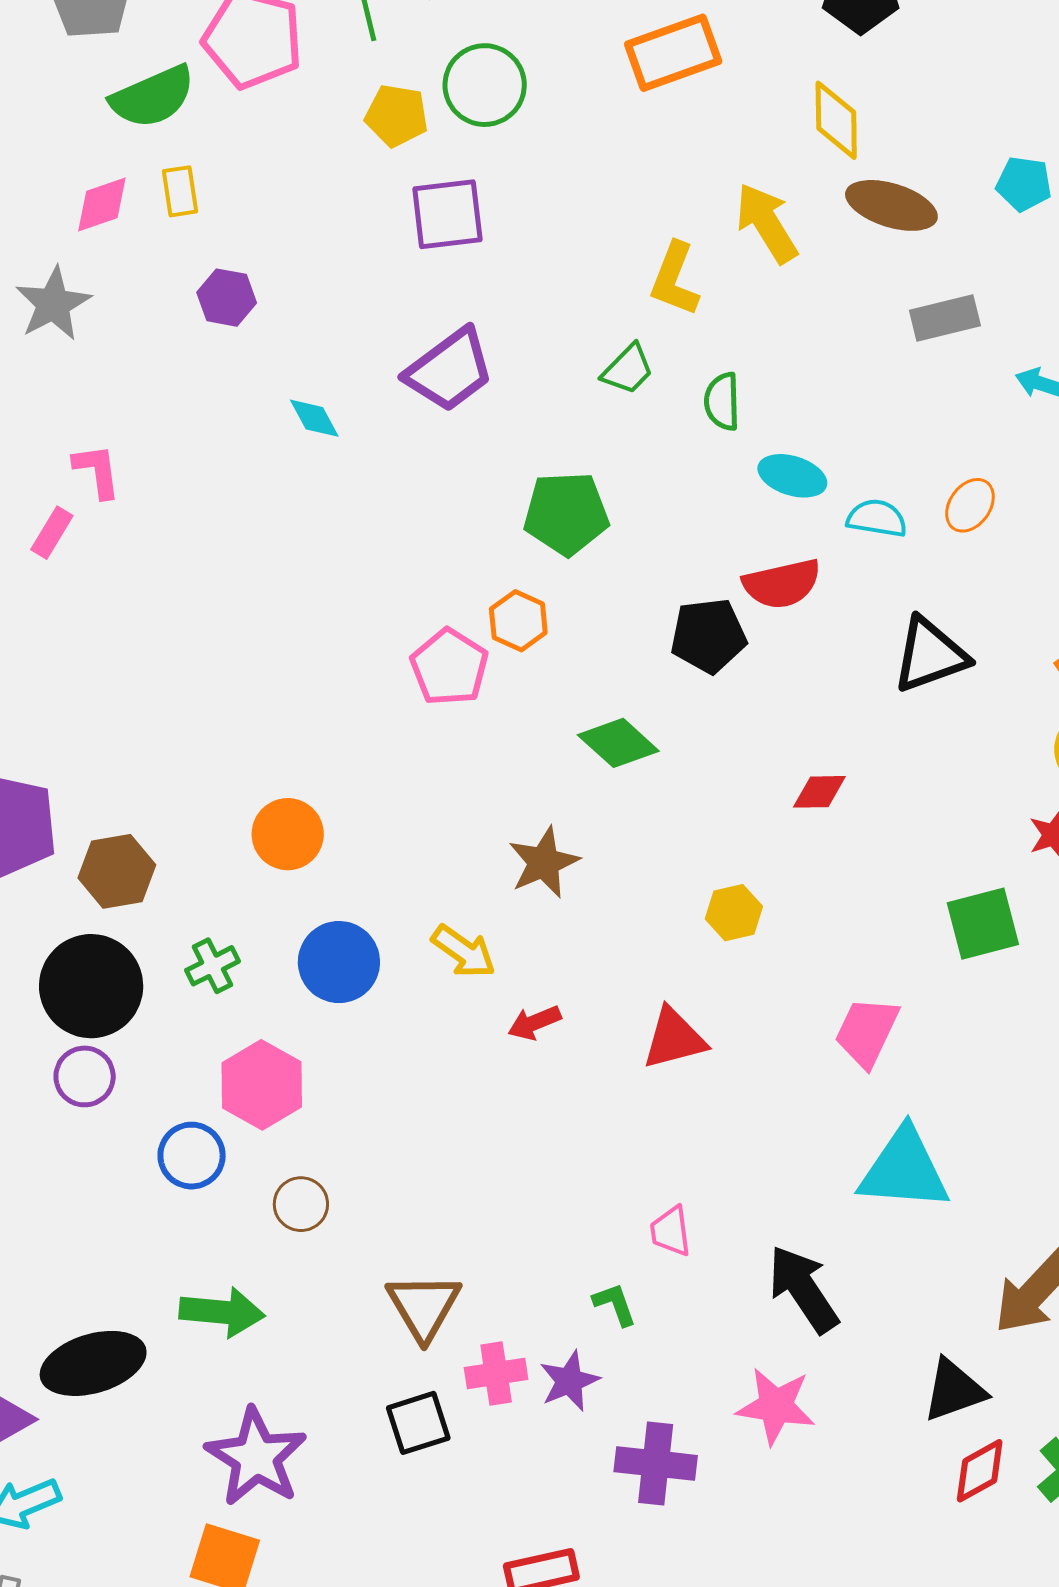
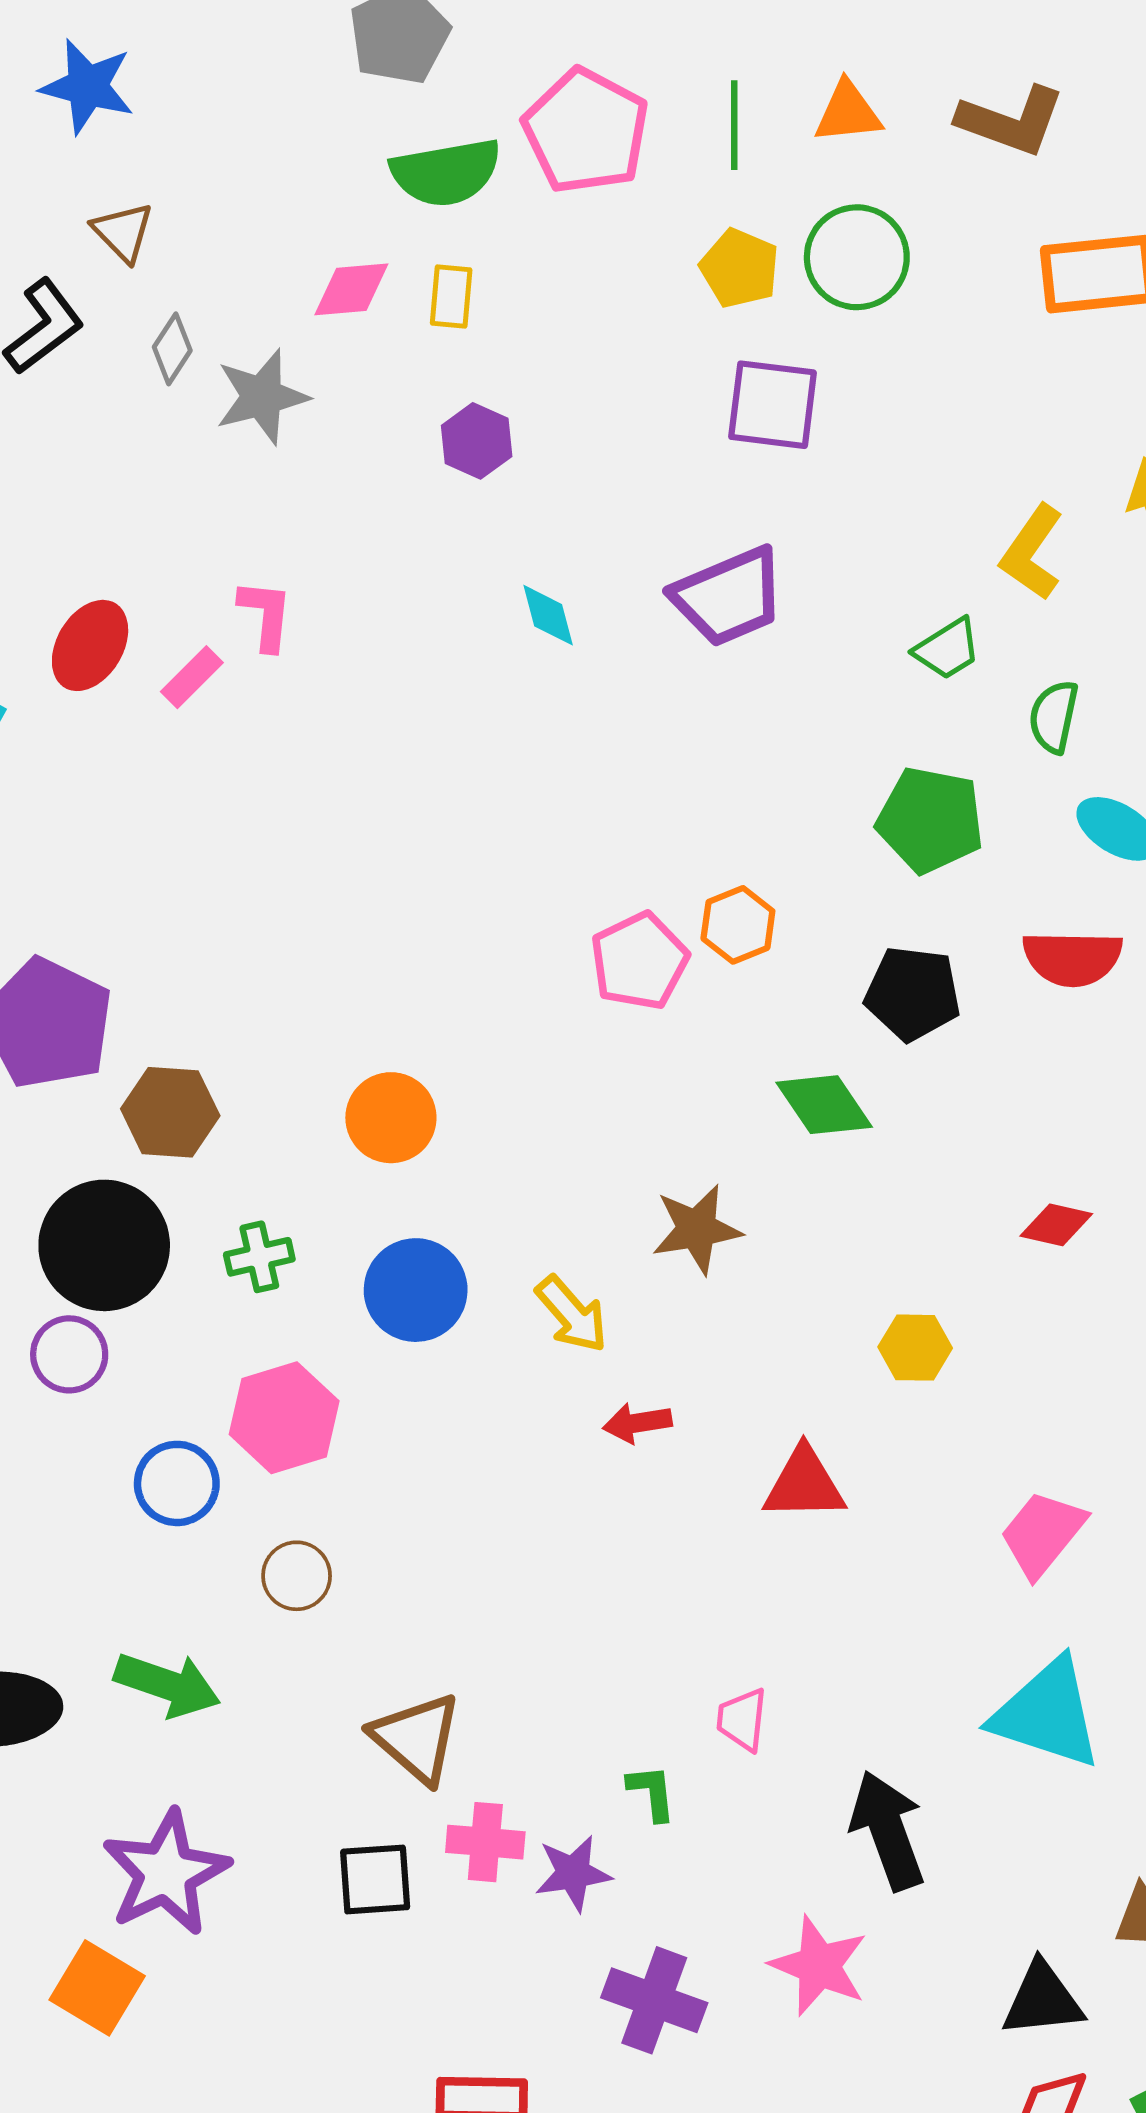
green pentagon: (566, 513) -> (930, 820), moved
black pentagon: (708, 636) -> (913, 993), moved
brown triangle: (424, 1306) -> (417, 1738), turned -32

